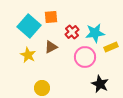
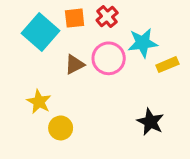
red cross: (72, 32) -> (107, 17), moved
yellow star: (28, 55) -> (39, 102), moved
pink circle: (85, 57) -> (109, 58), moved

